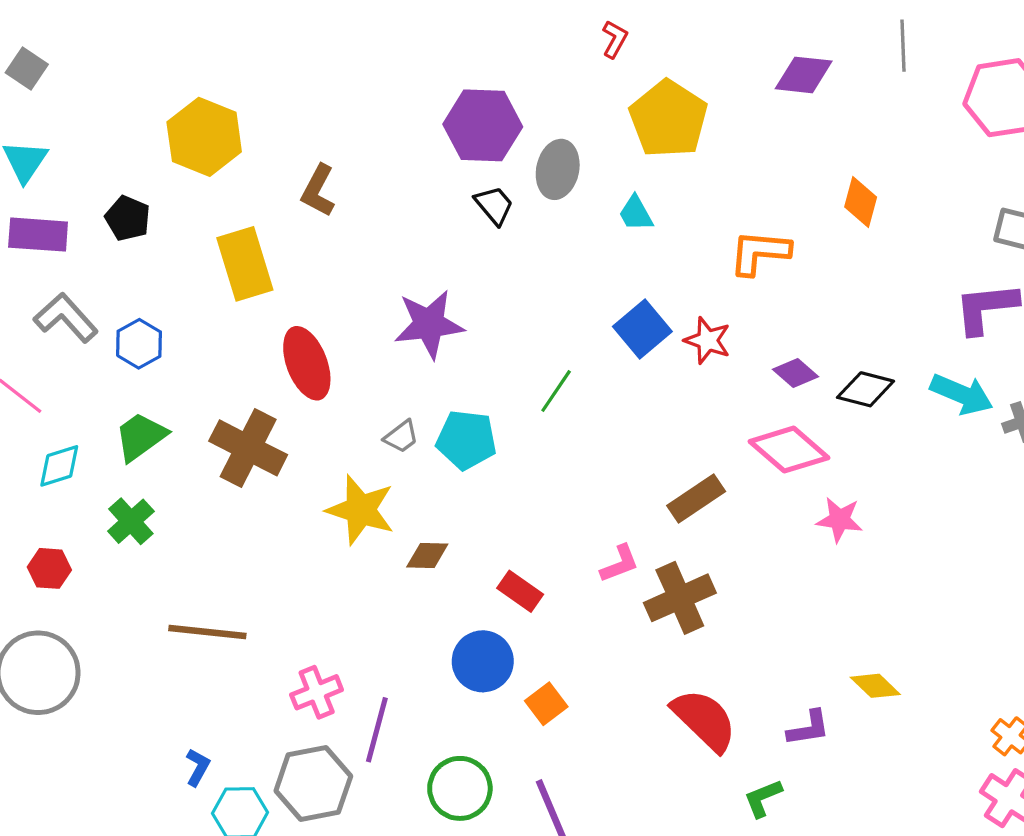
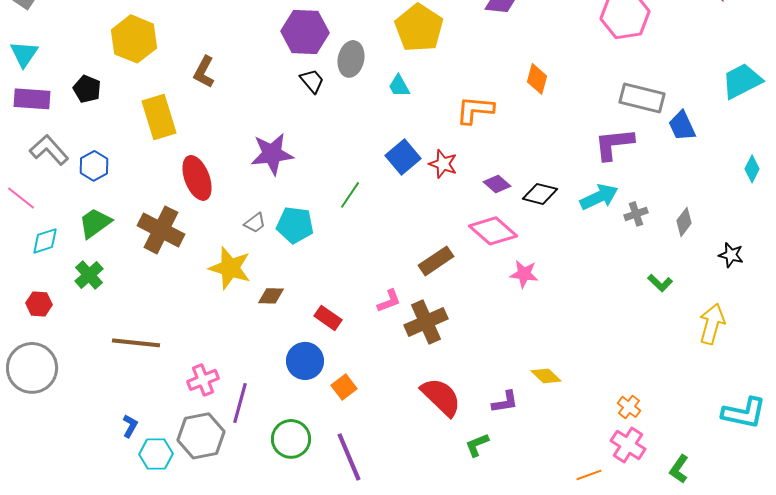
cyan arrow: (962, 394) -> (599, 197), turned -48

